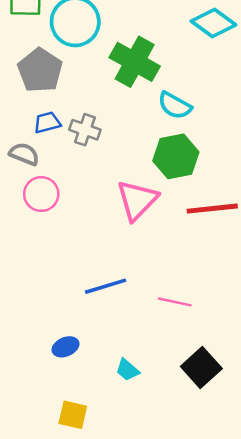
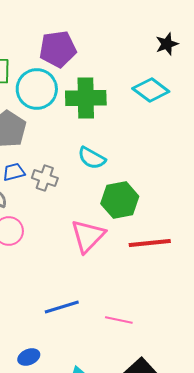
green cross: (135, 62) -> (86, 98), moved, turned -30
cyan semicircle: (175, 105) -> (92, 158), moved

